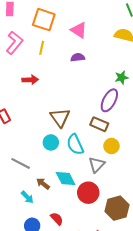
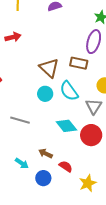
brown rectangle: (99, 124) -> (79, 63), moved
brown arrow: (43, 184) -> (46, 153), moved
cyan arrow: (27, 197) -> (22, 163), moved

